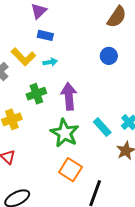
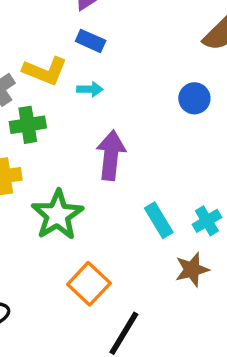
yellow L-shape: (23, 57) -> (45, 71), turned -35
green cross: (36, 94) -> (28, 125), moved
green star: (65, 133) -> (57, 215), moved

